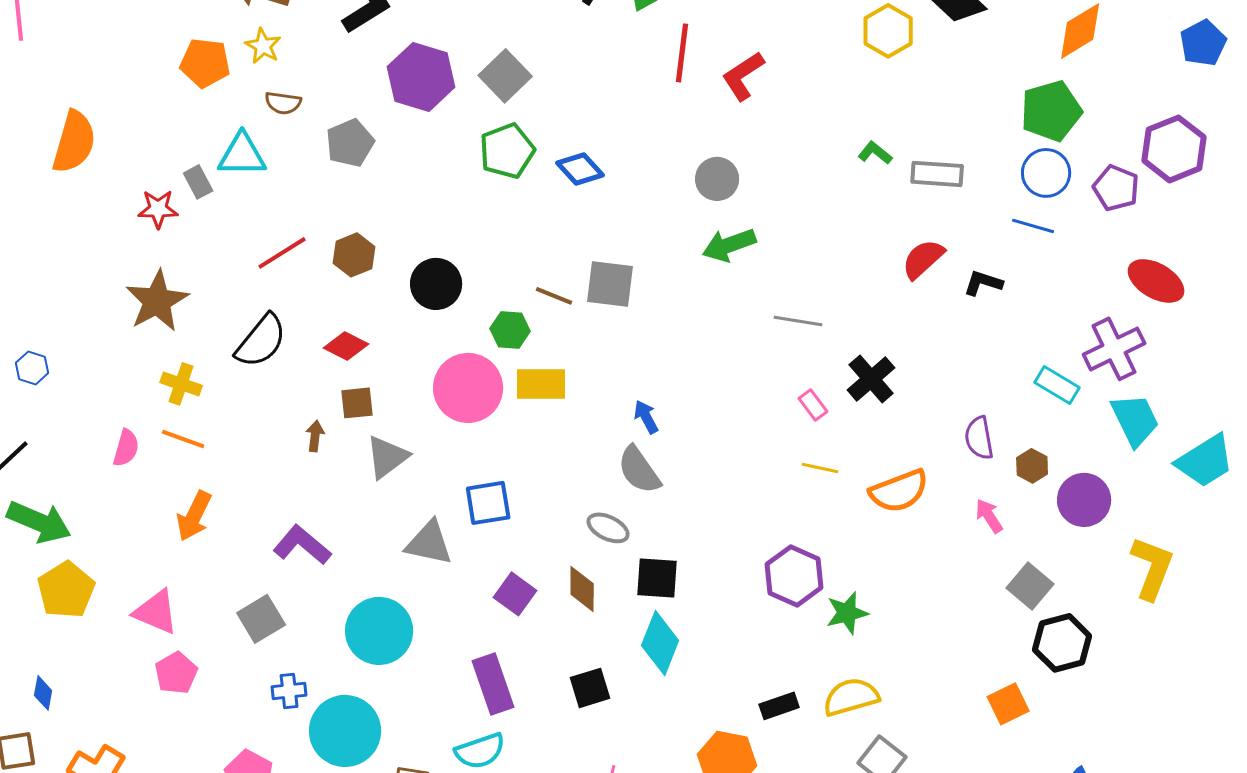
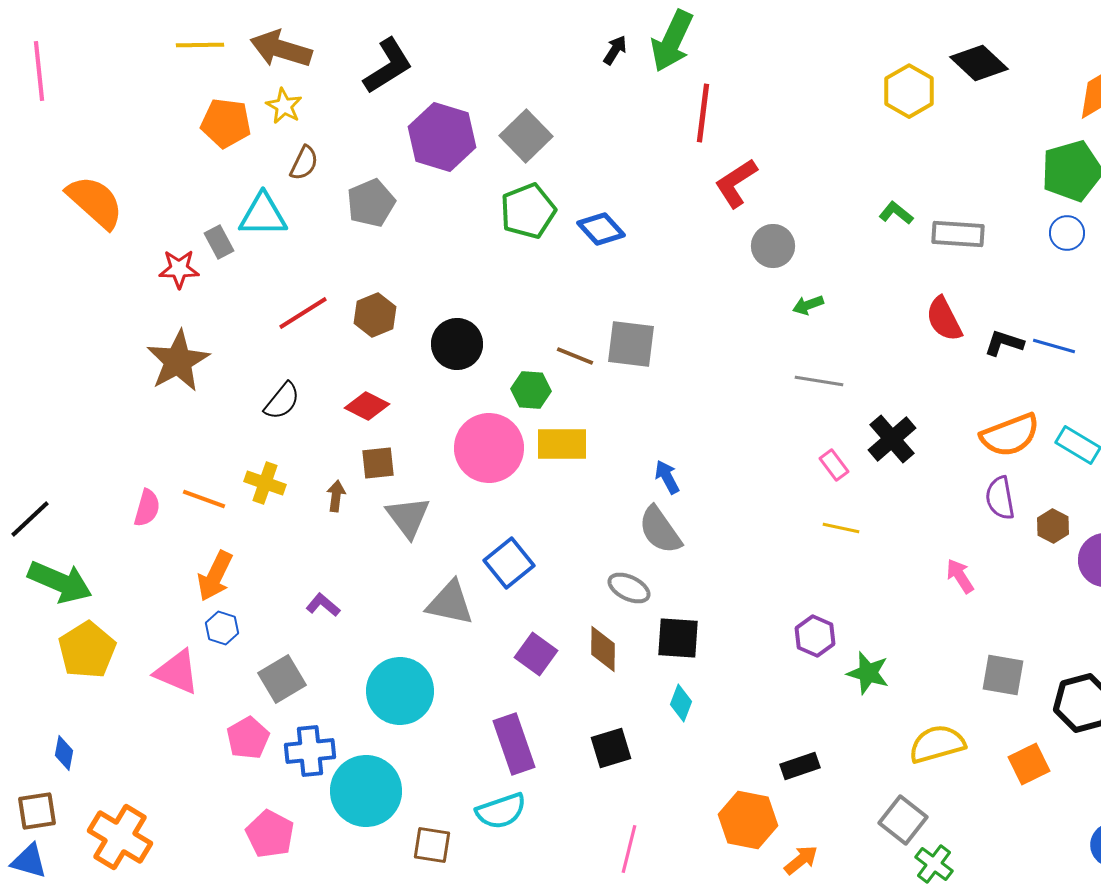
red L-shape: (743, 76) -> (736, 183), moved
brown semicircle: (283, 103) -> (304, 163), turned -72
orange semicircle: (74, 142) -> (95, 202), turned -64
blue circle: (1046, 173) -> (1067, 233), size x0.7
gray circle: (717, 179) -> (773, 246), moved
blue line: (1033, 226) -> (1054, 346), moved
green arrow: (729, 245) -> (808, 305), moved, size x0.6
red semicircle: (923, 259) -> (944, 319), turned -75
black semicircle: (261, 341) -> (282, 401), size x0.7
blue hexagon: (32, 368) -> (222, 628), moved
yellow cross: (181, 384) -> (265, 483), moved
gray triangle: (387, 457) -> (408, 517), turned -30
orange semicircle: (899, 491) -> (1010, 435), moved
blue square: (488, 503) -> (509, 563), turned -30
pink arrow: (989, 516) -> (960, 576), moved
purple L-shape: (302, 545) -> (323, 605), size x0.6
purple hexagon: (794, 576) -> (815, 636), size x0.7
gray square: (1030, 586) -> (1003, 675), moved, turned -30
green star: (847, 613) -> (868, 673), turned 30
cyan diamond: (660, 643) -> (681, 703), size x0.6
pink pentagon: (176, 673) -> (248, 738), moved
blue cross: (289, 691) -> (310, 751), size x1.4
yellow semicircle: (851, 697) -> (937, 744), moved

